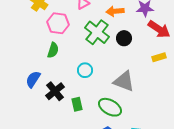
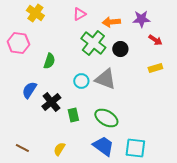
pink hexagon: (58, 23) -> (18, 43), moved
red arrow: (159, 29) -> (155, 40), size x0.6
gray triangle: (124, 81) -> (105, 79), moved

